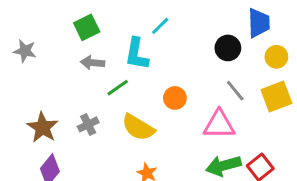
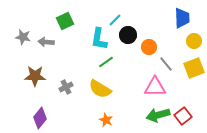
black circle: (228, 48) -> (128, 35), moved
gray arrow: (93, 63) -> (46, 42), moved
green line: (118, 88) -> (106, 62), moved
orange circle: (175, 98) -> (149, 47), moved
brown star: (43, 127) -> (35, 76), moved, turned -30

